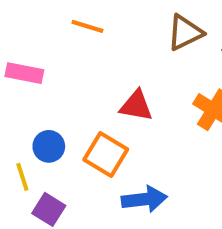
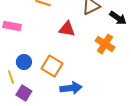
red triangle: (136, 106) -> (67, 29), moved

